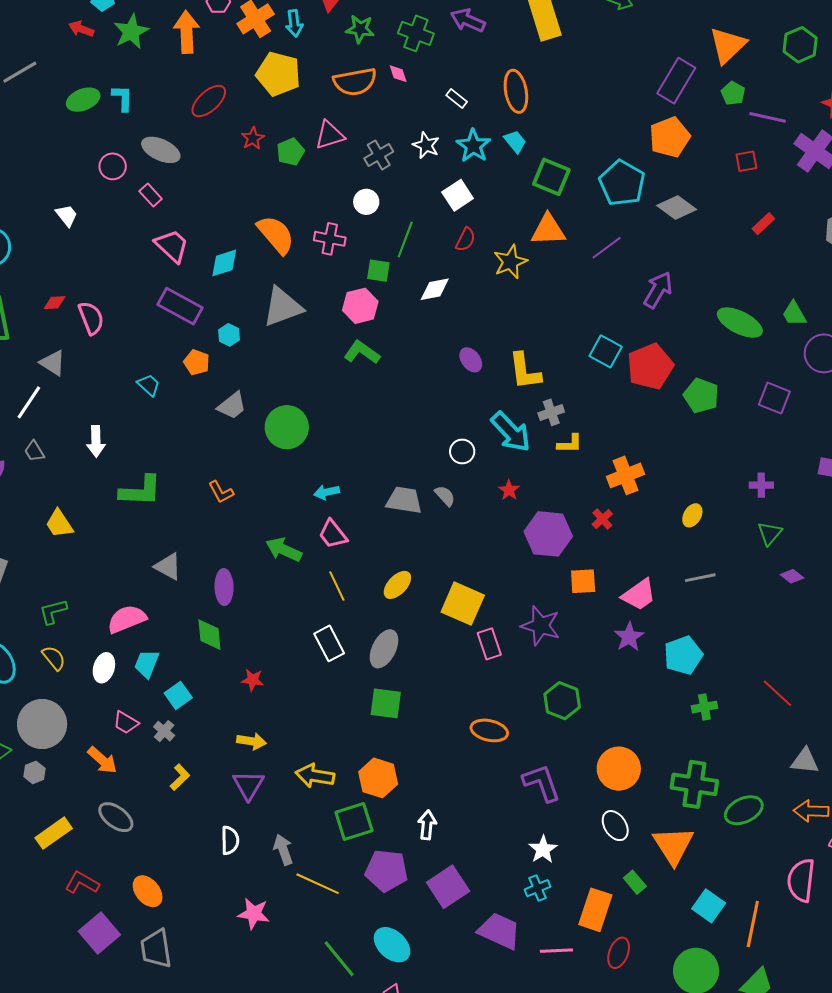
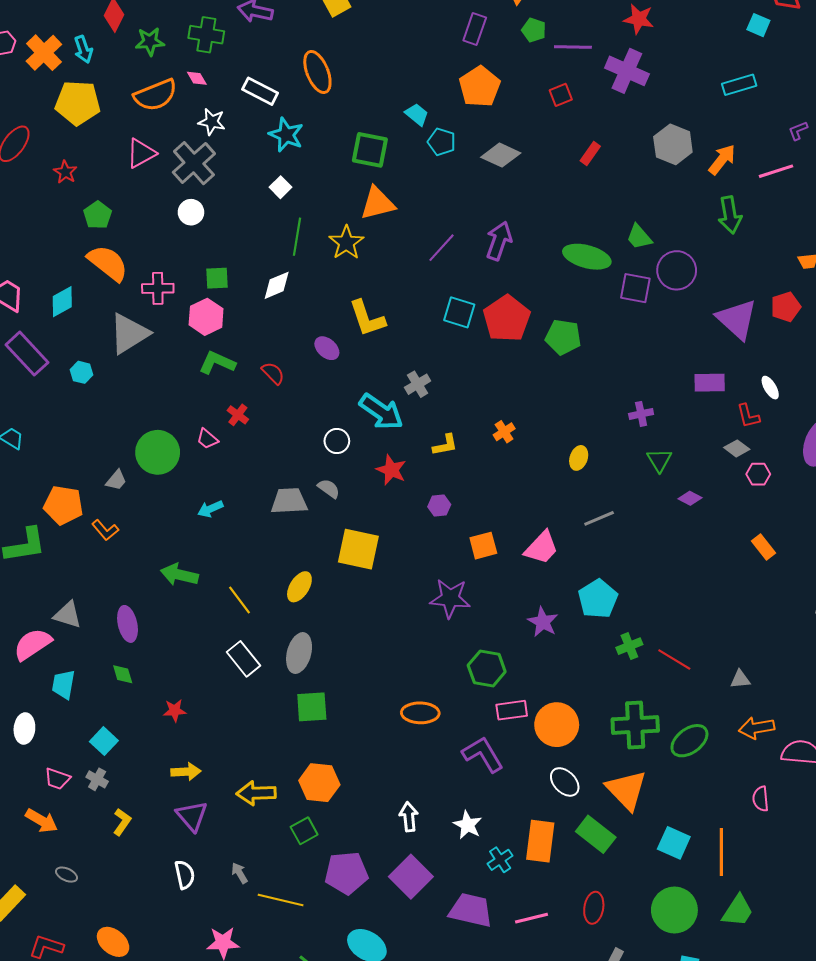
purple rectangle: (676, 81) -> (475, 29), size x0.7
white rectangle: (457, 99) -> (260, 91), size x1.6
cyan trapezoid: (515, 142) -> (417, 114), moved
white star: (426, 145) -> (212, 122), moved
green pentagon: (290, 152) -> (98, 215), moved
gray cross: (379, 155) -> (194, 163), size x1.5
cyan pentagon: (622, 183) -> (442, 142), size x0.6
white square: (458, 195) -> (280, 187), size x0.7
pink cross: (330, 239) -> (158, 288), moved
red semicircle: (466, 239) -> (273, 373), moved, turned -60
green line: (405, 240) -> (297, 237), moved
purple line: (607, 248) -> (441, 248), moved
purple rectangle: (180, 306) -> (27, 354), turned 30
orange pentagon: (197, 362) -> (63, 505), moved, size x1.5
yellow L-shape: (525, 371) -> (367, 318), moved
purple square: (774, 398) -> (635, 288), moved
gray trapezoid: (232, 406) -> (116, 480), moved, size x0.7
yellow L-shape: (570, 444) -> (445, 445), moved
orange cross: (626, 475) -> (504, 432), size x0.6
red star: (509, 490) -> (391, 470), size x1.4
red cross: (602, 519) -> (238, 415), moved
pink trapezoid: (333, 534) -> (207, 439), moved, size x0.7
purple hexagon: (548, 534) -> (439, 506), size x0.5
yellow square: (463, 604) -> (358, 549), moved
pink semicircle: (127, 619) -> (33, 644), moved
green diamond: (209, 635) -> (123, 674), size x0.7
purple star: (629, 637) -> (543, 622), moved
pink rectangle: (489, 644) -> (512, 710), moved, turned -68
cyan trapezoid: (147, 664) -> (63, 684), moved
red line: (777, 693) -> (674, 660), moved
gray triangle: (805, 761) -> (740, 679), size x0.7
gray ellipse: (116, 817) -> (67, 875), size x0.6
green square: (354, 821) -> (304, 831), size x0.7
white arrow: (427, 825) -> (409, 817), moved
white star: (543, 849) -> (468, 825), moved
gray arrow: (283, 850) -> (239, 873), size x0.7
pink semicircle: (801, 880) -> (761, 799), size x0.6
green rectangle: (635, 882) -> (596, 834), size x1.6
orange rectangle: (595, 910) -> (540, 841), moved

